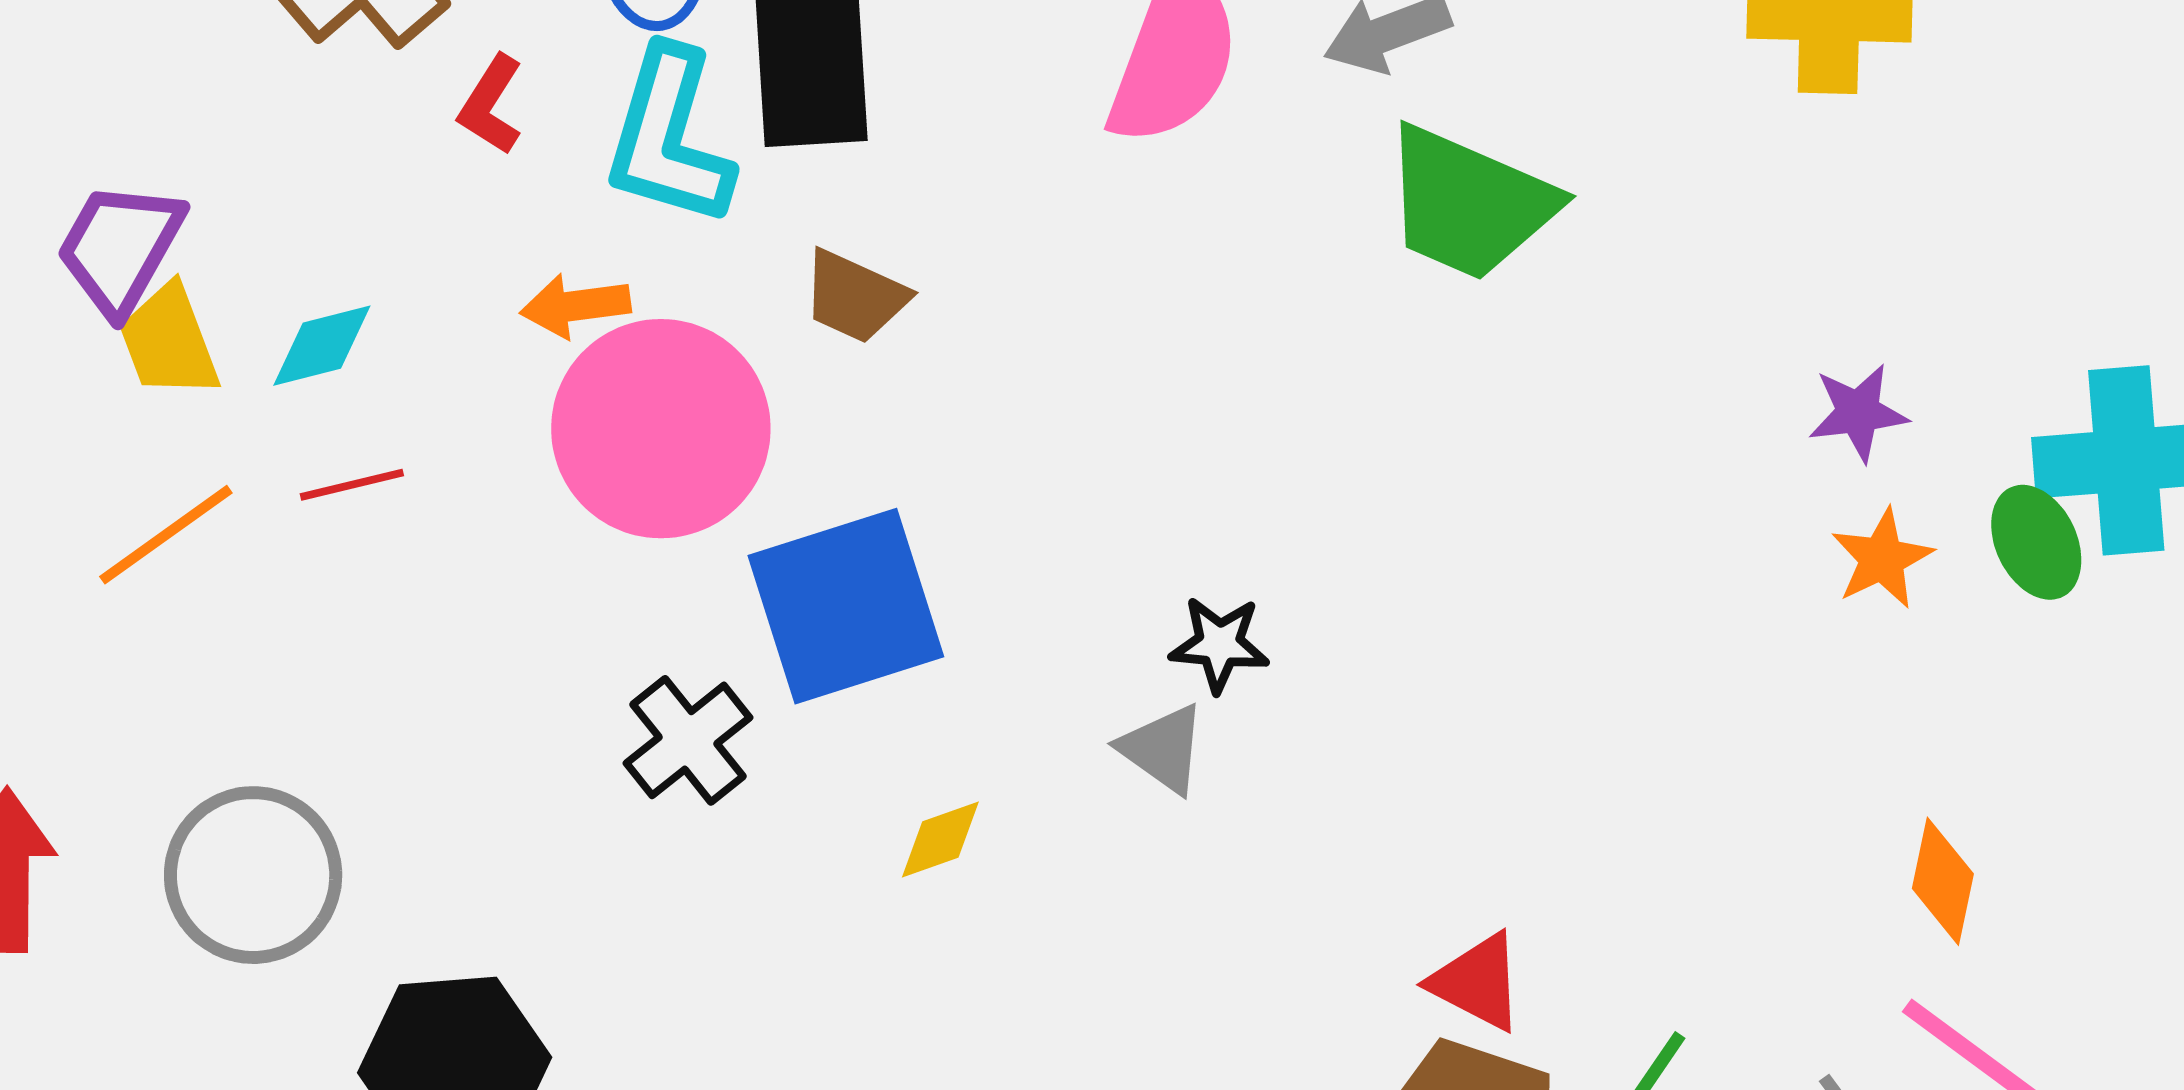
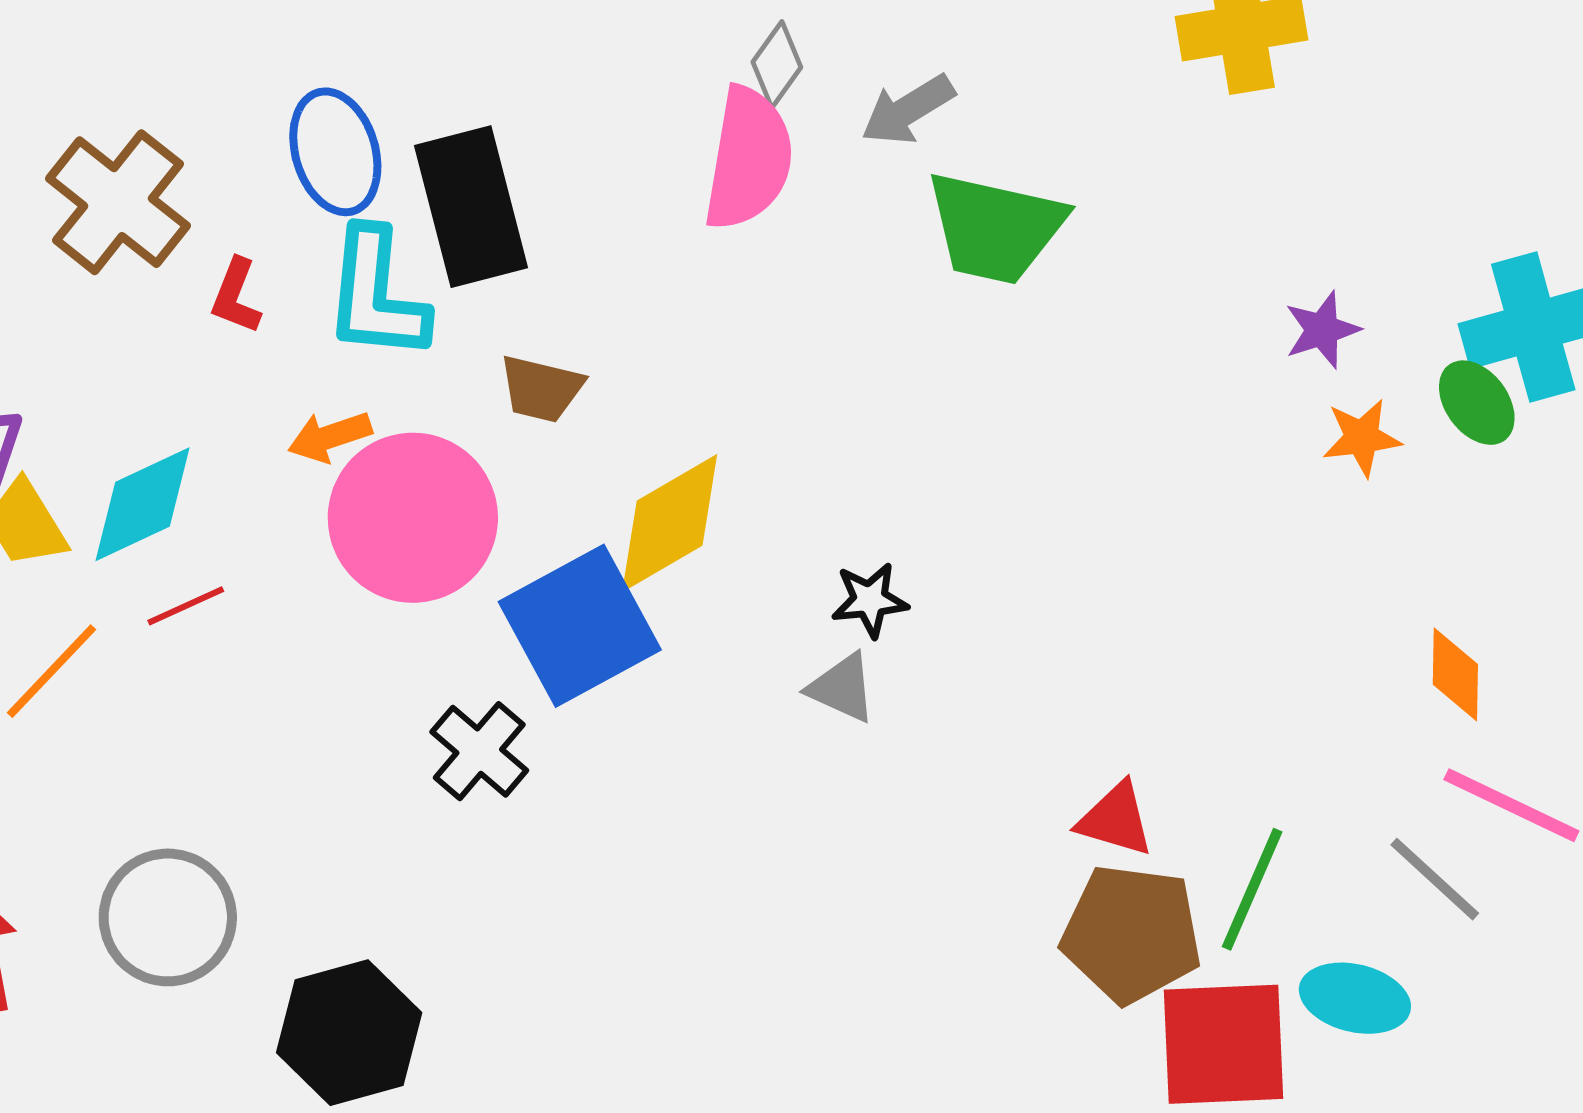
cyan diamond: (322, 346) -> (143, 504), size x1.5
orange star: (1882, 559) -> (1362, 438), turned 30
yellow diamond: (940, 839) -> (670, 523), moved, size x2.0

